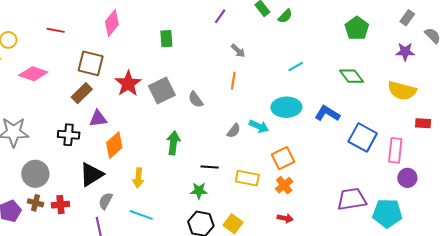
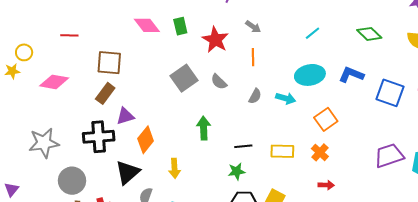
pink diamond: (112, 23) -> (147, 25), moved, turned -68
red star: (128, 84) -> (215, 40), moved
gray semicircle: (234, 131) -> (255, 96), moved
black cross: (69, 135) -> (99, 137), size x1.4
orange square: (283, 158) -> (326, 119), moved

